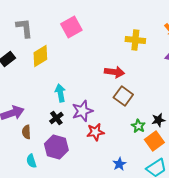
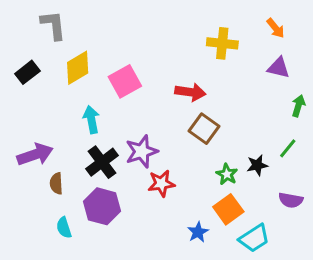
pink square: (71, 27) -> (125, 81), moved
cyan arrow: (60, 93) -> (91, 119), moved
black cross: (56, 118) -> (102, 162), size x1.5
orange square: (154, 141) -> (228, 209), moved

